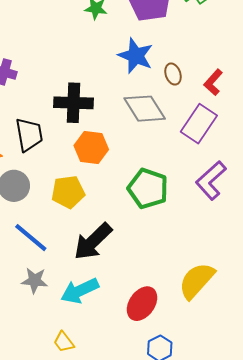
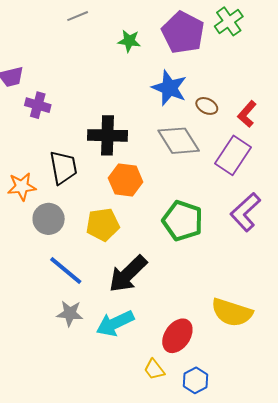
brown ellipse: (173, 74) -> (207, 106), turned -45
yellow semicircle: (197, 281) -> (232, 312), turned -114
yellow trapezoid: (64, 342) -> (154, 369), moved

